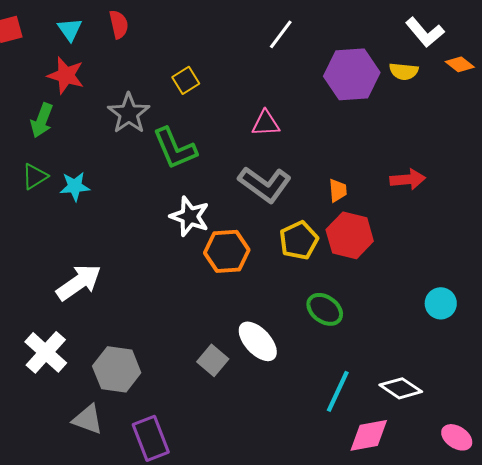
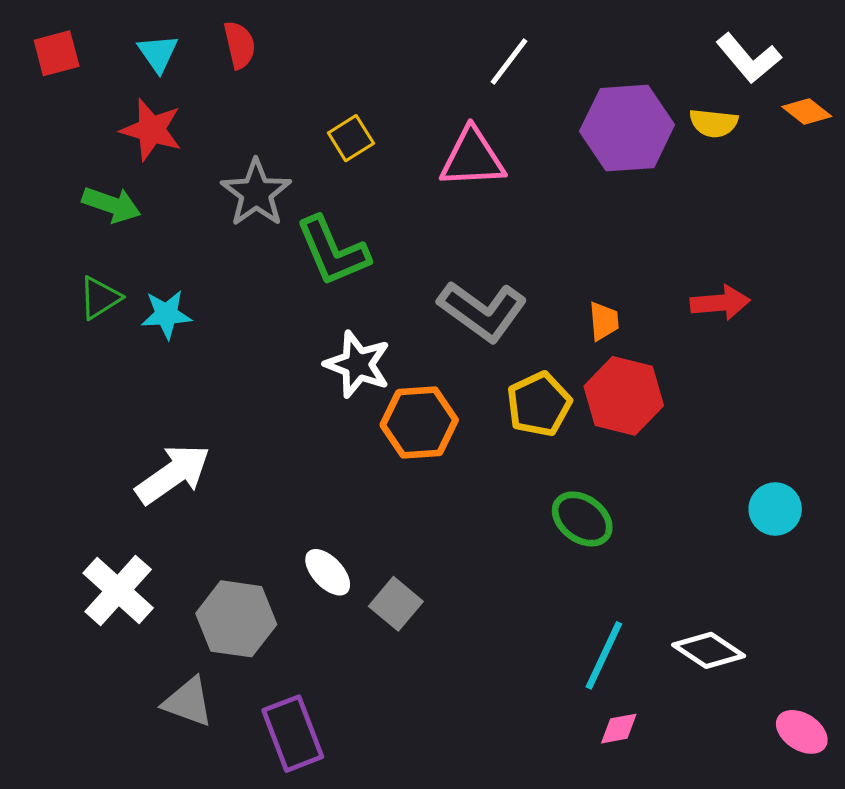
green arrow: (42, 120) -> (111, 205), turned -92
pink triangle: (266, 123) -> (472, 158), moved, size x1.4
white ellipse: (258, 341) -> (328, 572), moved, size x0.7
pink diamond: (369, 435) -> (619, 729), moved, size x0.6

